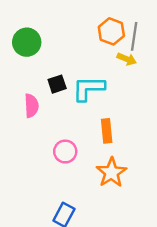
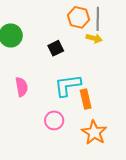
black square: (57, 84) -> (56, 48), moved
cyan L-shape: (88, 88) -> (68, 85), moved

